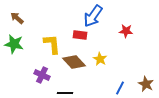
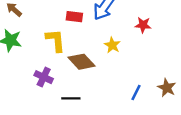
red rectangle: (80, 35) -> (74, 17), moved
yellow star: (100, 59) -> (112, 45), moved

